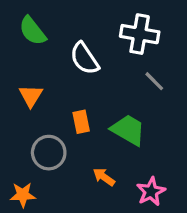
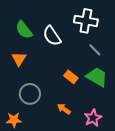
green semicircle: (32, 31) -> (24, 30), moved
orange rectangle: (81, 122) -> (71, 77), moved, turned -40
green trapezoid: (128, 130) -> (97, 77), moved

